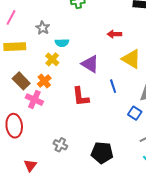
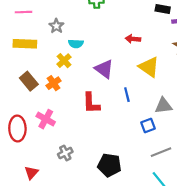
pink line: (11, 17) -> (23, 12), turned 56
pink cross: (34, 100) -> (46, 119), moved
blue square: (135, 113) -> (148, 125), turned 32
gray cross: (60, 145) -> (65, 153), turned 32

